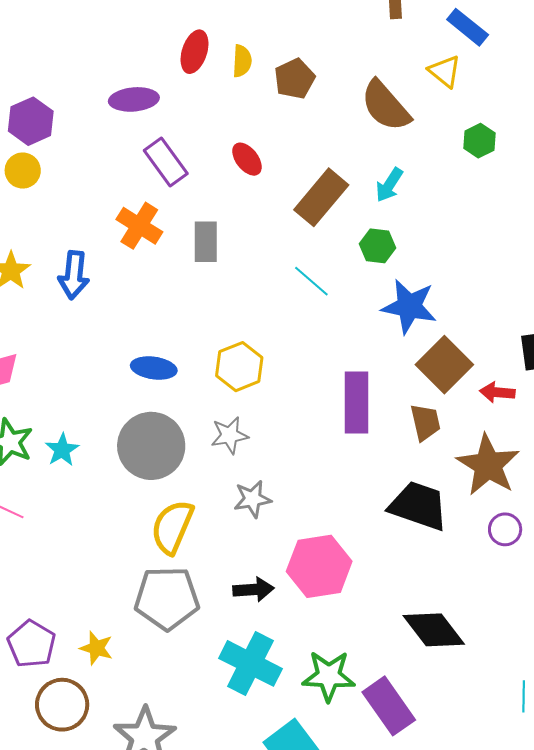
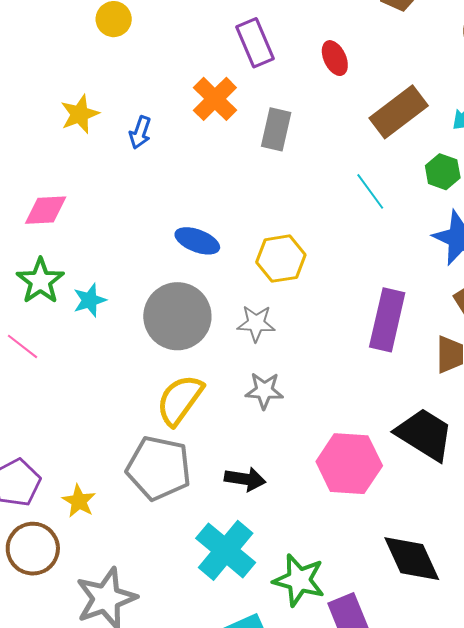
blue arrow: (74, 275) -> (140, 132), size x0.7
pink hexagon: (319, 566) -> (349, 464), moved

